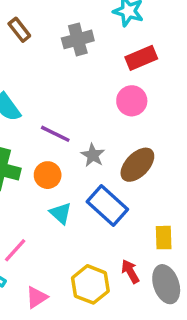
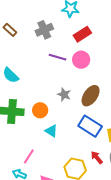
purple line: (55, 134) -> (57, 57), moved
blue rectangle: (107, 205) -> (90, 126), moved

